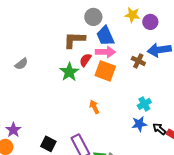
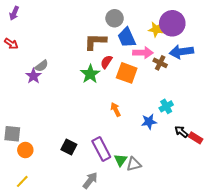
yellow star: (132, 15) -> (156, 29), moved
purple circle: (150, 22) -> (172, 23), size x1.6
pink arrow: (105, 52) -> (143, 53), moved
blue star: (139, 124) -> (149, 122), moved
purple star: (13, 130) -> (33, 76), moved

